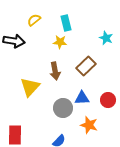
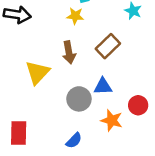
red circle: (108, 100) -> (138, 105), moved

